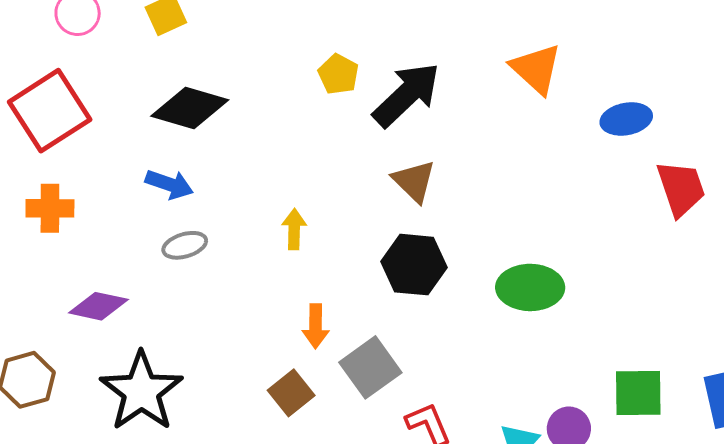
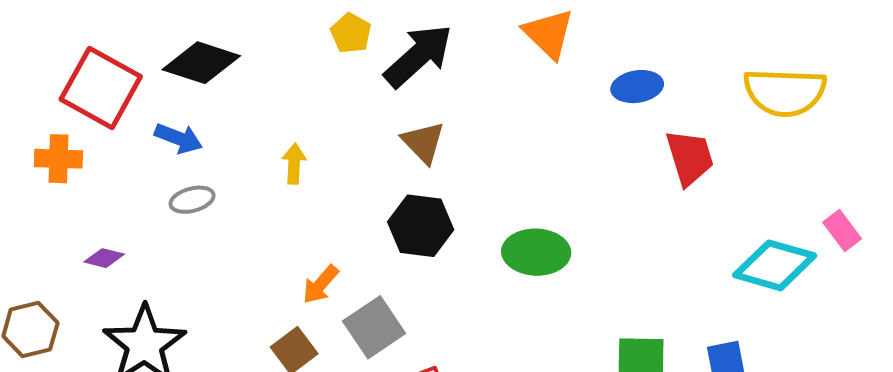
red square: (50, 111) -> (101, 88), moved, turned -30
yellow arrow: (294, 229) -> (294, 164), moved
purple diamond: (98, 306) -> (104, 258), size x0.7
orange arrow: (316, 326) -> (321, 284), turned 39

